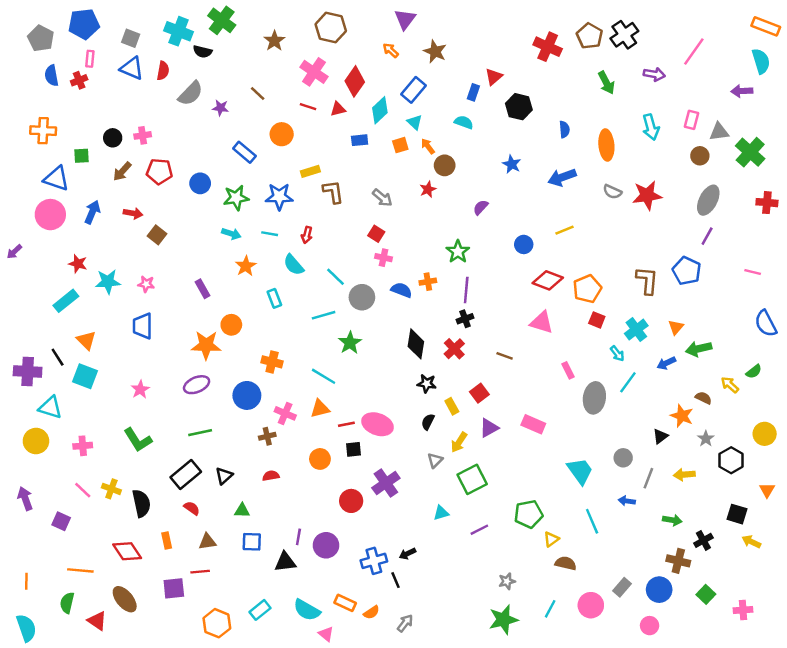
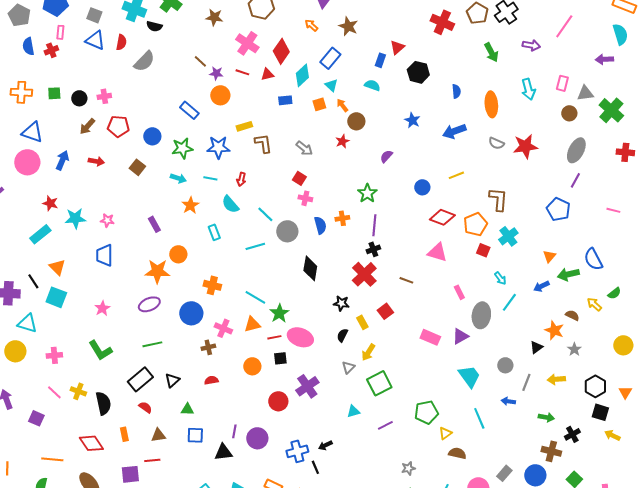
brown star: (274, 41) -> (214, 17), turned -30
purple star: (221, 108) -> (216, 73), moved
green square: (81, 156) -> (54, 93), moved
brown square: (157, 235) -> (137, 167), moved
brown L-shape: (647, 280) -> (498, 199), moved
blue semicircle: (401, 290) -> (320, 225), turned 54
blue semicircle: (766, 324) -> (593, 259), moved
cyan cross: (636, 330) -> (508, 236), moved
green star: (350, 343) -> (279, 313), moved
black diamond: (416, 344) -> (310, 268), moved
red cross: (454, 349) -> (364, 274), size x1.4
purple triangle: (489, 428) -> (460, 336), moved
black hexagon: (731, 460) -> (595, 386), moved

